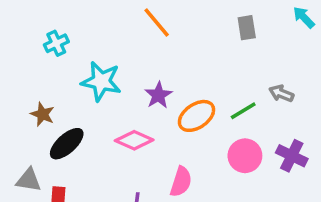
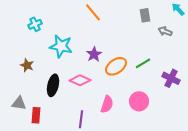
gray arrow: (281, 93) -> (165, 31), moved
black ellipse: (67, 144) -> (53, 85), moved, turned -35
pink circle: (245, 156) -> (139, 101), moved
purple cross: (292, 156) -> (171, 78), moved

